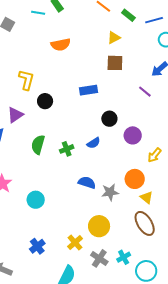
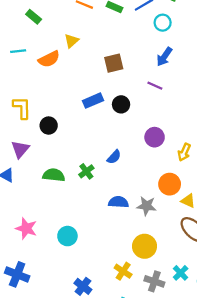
cyan line: (38, 13) -> (18, 51), moved
yellow triangle: (114, 38) -> (71, 41), moved
black circle: (109, 119) -> (121, 104), moved
green semicircle: (38, 145) -> (54, 175), turned 96
gray star: (110, 192) -> (146, 206), turned 30

